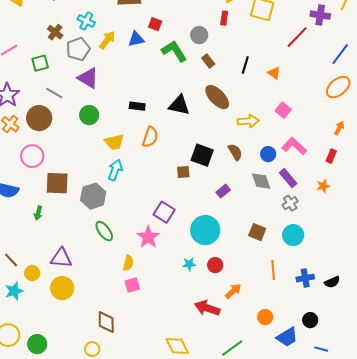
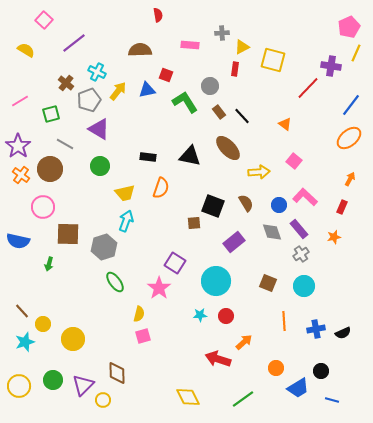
black line: (245, 65) -> (242, 116), moved, turned -60
purple rectangle: (223, 191) -> (234, 242), size x1.5
purple triangle: (61, 258) -> (83, 385), moved, turned -50
green circle: (37, 344) -> (53, 380), moved

